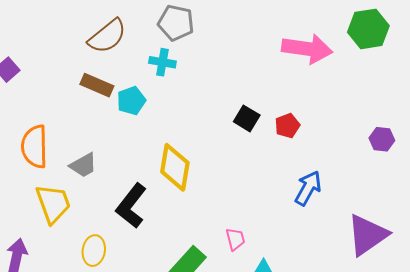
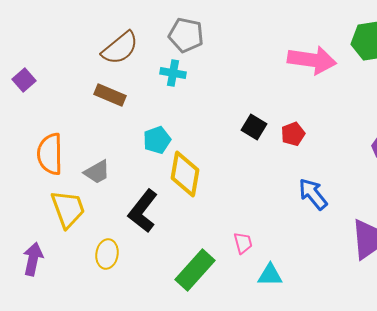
cyan pentagon: (131, 101) -> (157, 140), moved
blue arrow: (308, 188) -> (313, 194), turned -68

